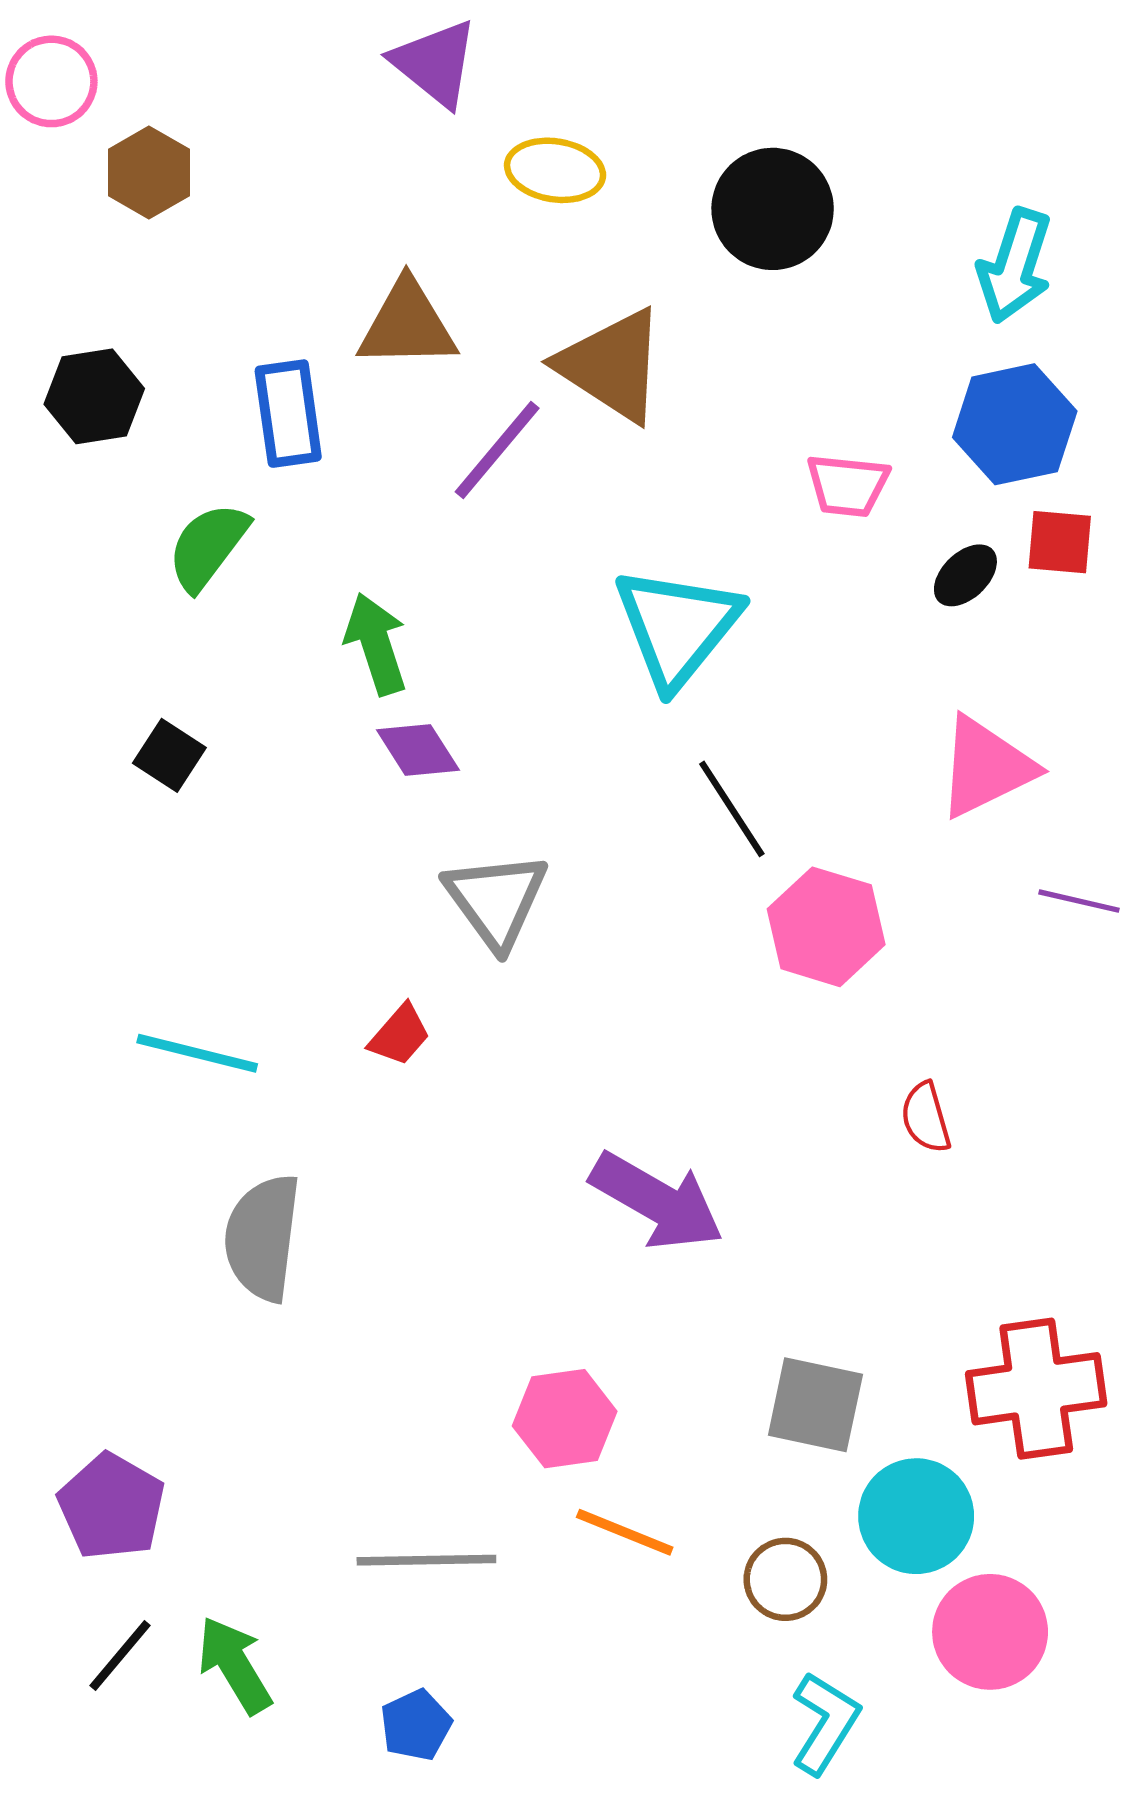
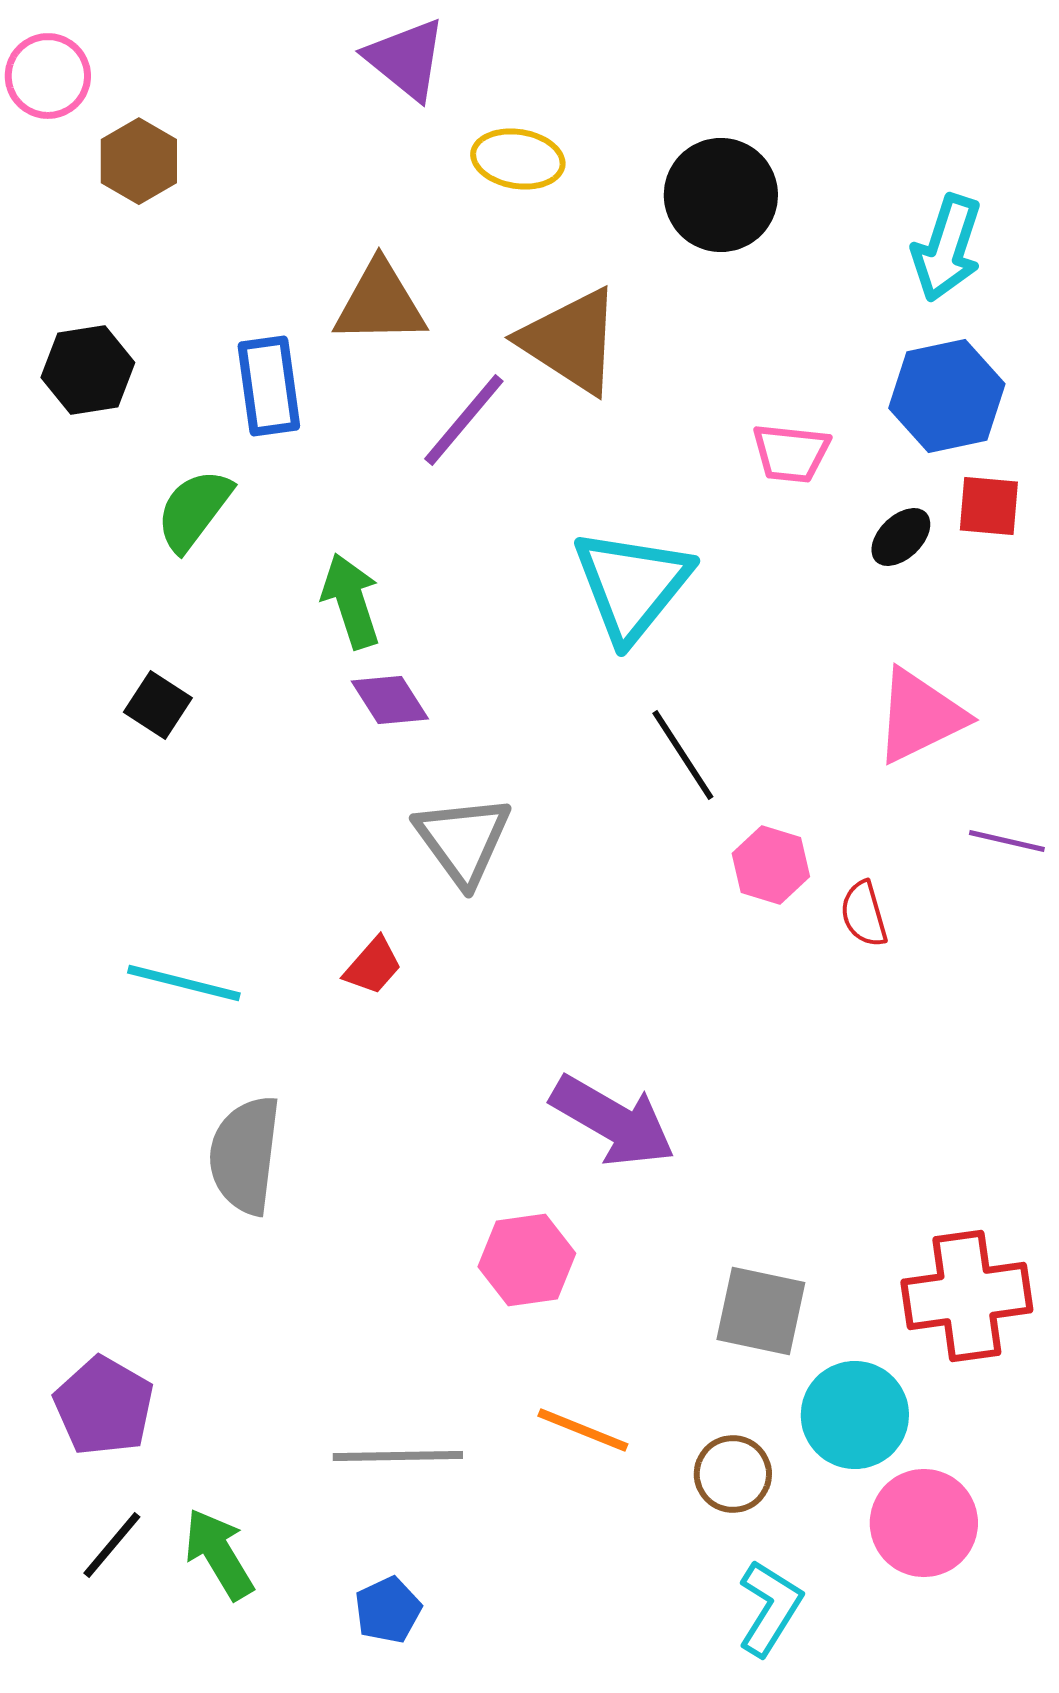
pink hexagon: (826, 927) -> (771, 865), size x0.7
red semicircle: (926, 1118) -> (864, 914), moved
pink hexagon: (565, 1419) -> (527, 1260), moved

